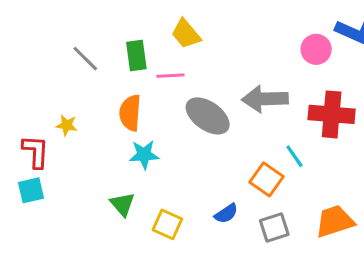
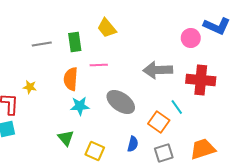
gray line: (85, 59) -> (42, 44), turned -54
pink line: (170, 76) -> (99, 65), moved
gray ellipse: (208, 116) -> (121, 102), moved
blue semicircle: (226, 214) -> (133, 144), turned -42

